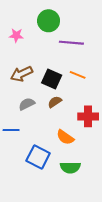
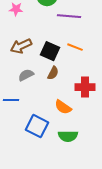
brown semicircle: (55, 102) -> (53, 73), turned 152

